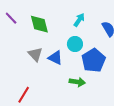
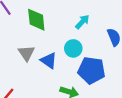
blue pentagon: (94, 60) -> (91, 70), turned 30

